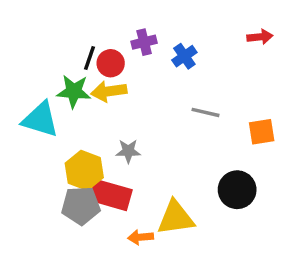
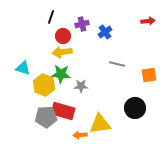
black line: (90, 58) -> (51, 17), moved
green star: (74, 91) -> (61, 74), moved
cyan triangle: (40, 119) -> (23, 68), size x0.7
gray star: (128, 151) -> (81, 86), moved
yellow hexagon: (84, 170) -> (44, 85), moved

